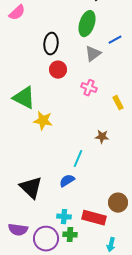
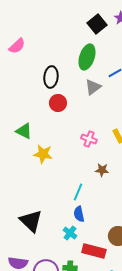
pink cross: (89, 88) -> (89, 139), moved
green triangle: (24, 98) -> (24, 131), size x0.7
blue semicircle: (67, 181) -> (79, 214), moved, turned -70
cyan cross: (64, 217) -> (70, 233), moved, turned 32

